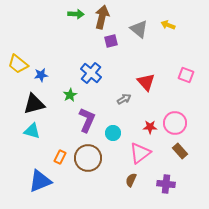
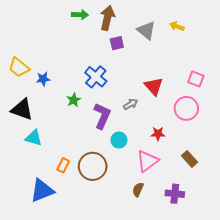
black triangle: (34, 104) -> (22, 109), moved, turned 35
purple L-shape: (87, 120) -> (102, 116), moved
pink circle: (175, 123) -> (186, 108), moved

